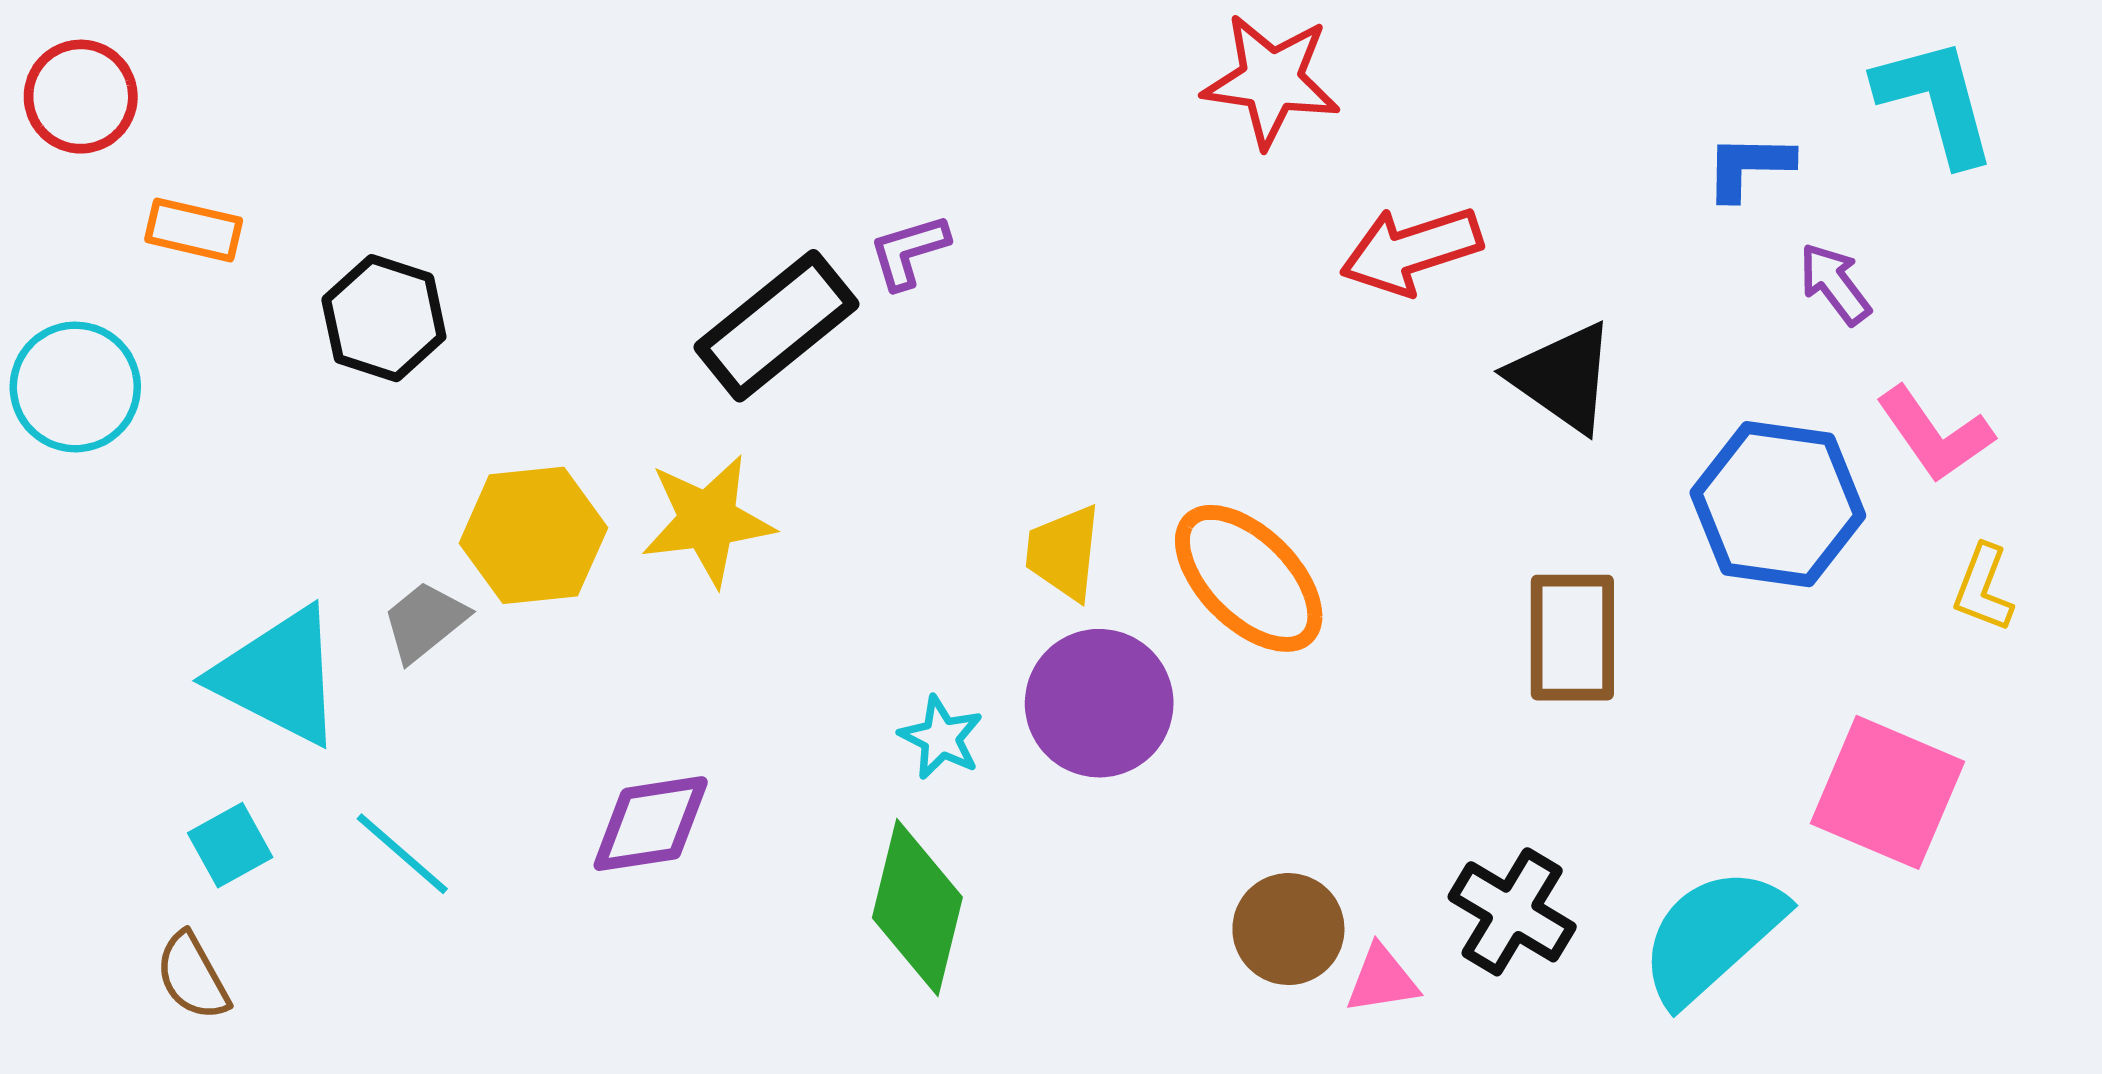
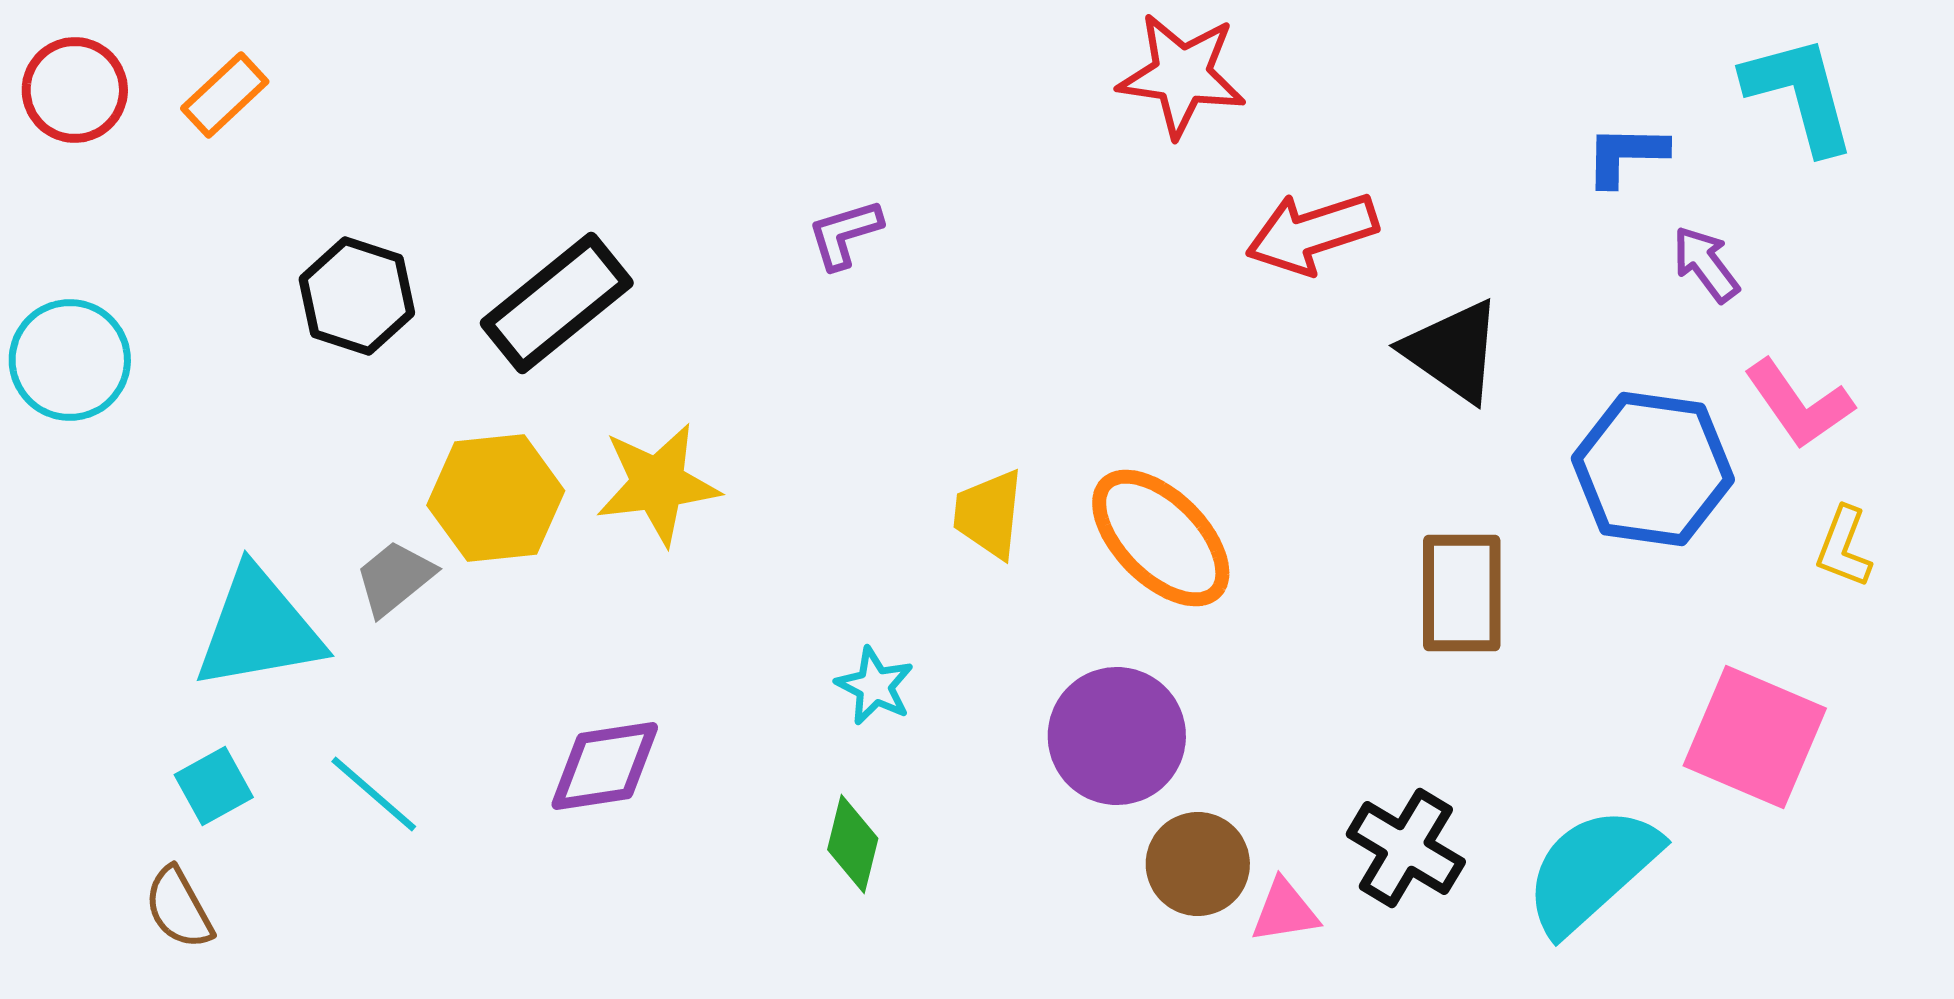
orange rectangle: (194, 230) -> (225, 95), moved, turned -56
black rectangle: (777, 326) -> (557, 303), moved
cyan triangle: (279, 676) -> (259, 629), turned -37
purple circle: (1099, 703) -> (1117, 736), moved
green diamond: (917, 908) -> (853, 844), size x0.6

